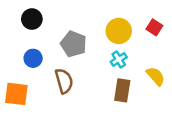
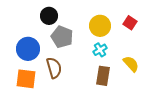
black circle: (32, 19) -> (49, 16), moved
blue circle: (33, 58) -> (28, 49), size x1.5
orange square: (16, 94) -> (26, 79), moved

